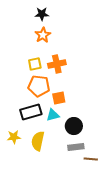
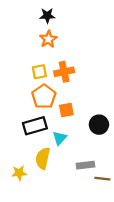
orange pentagon: (39, 86) -> (44, 97), turned 30
cyan triangle: (53, 115) -> (60, 138), moved, turned -32
black circle: (74, 126) -> (99, 125), moved
yellow star: (14, 137) -> (19, 173), moved

